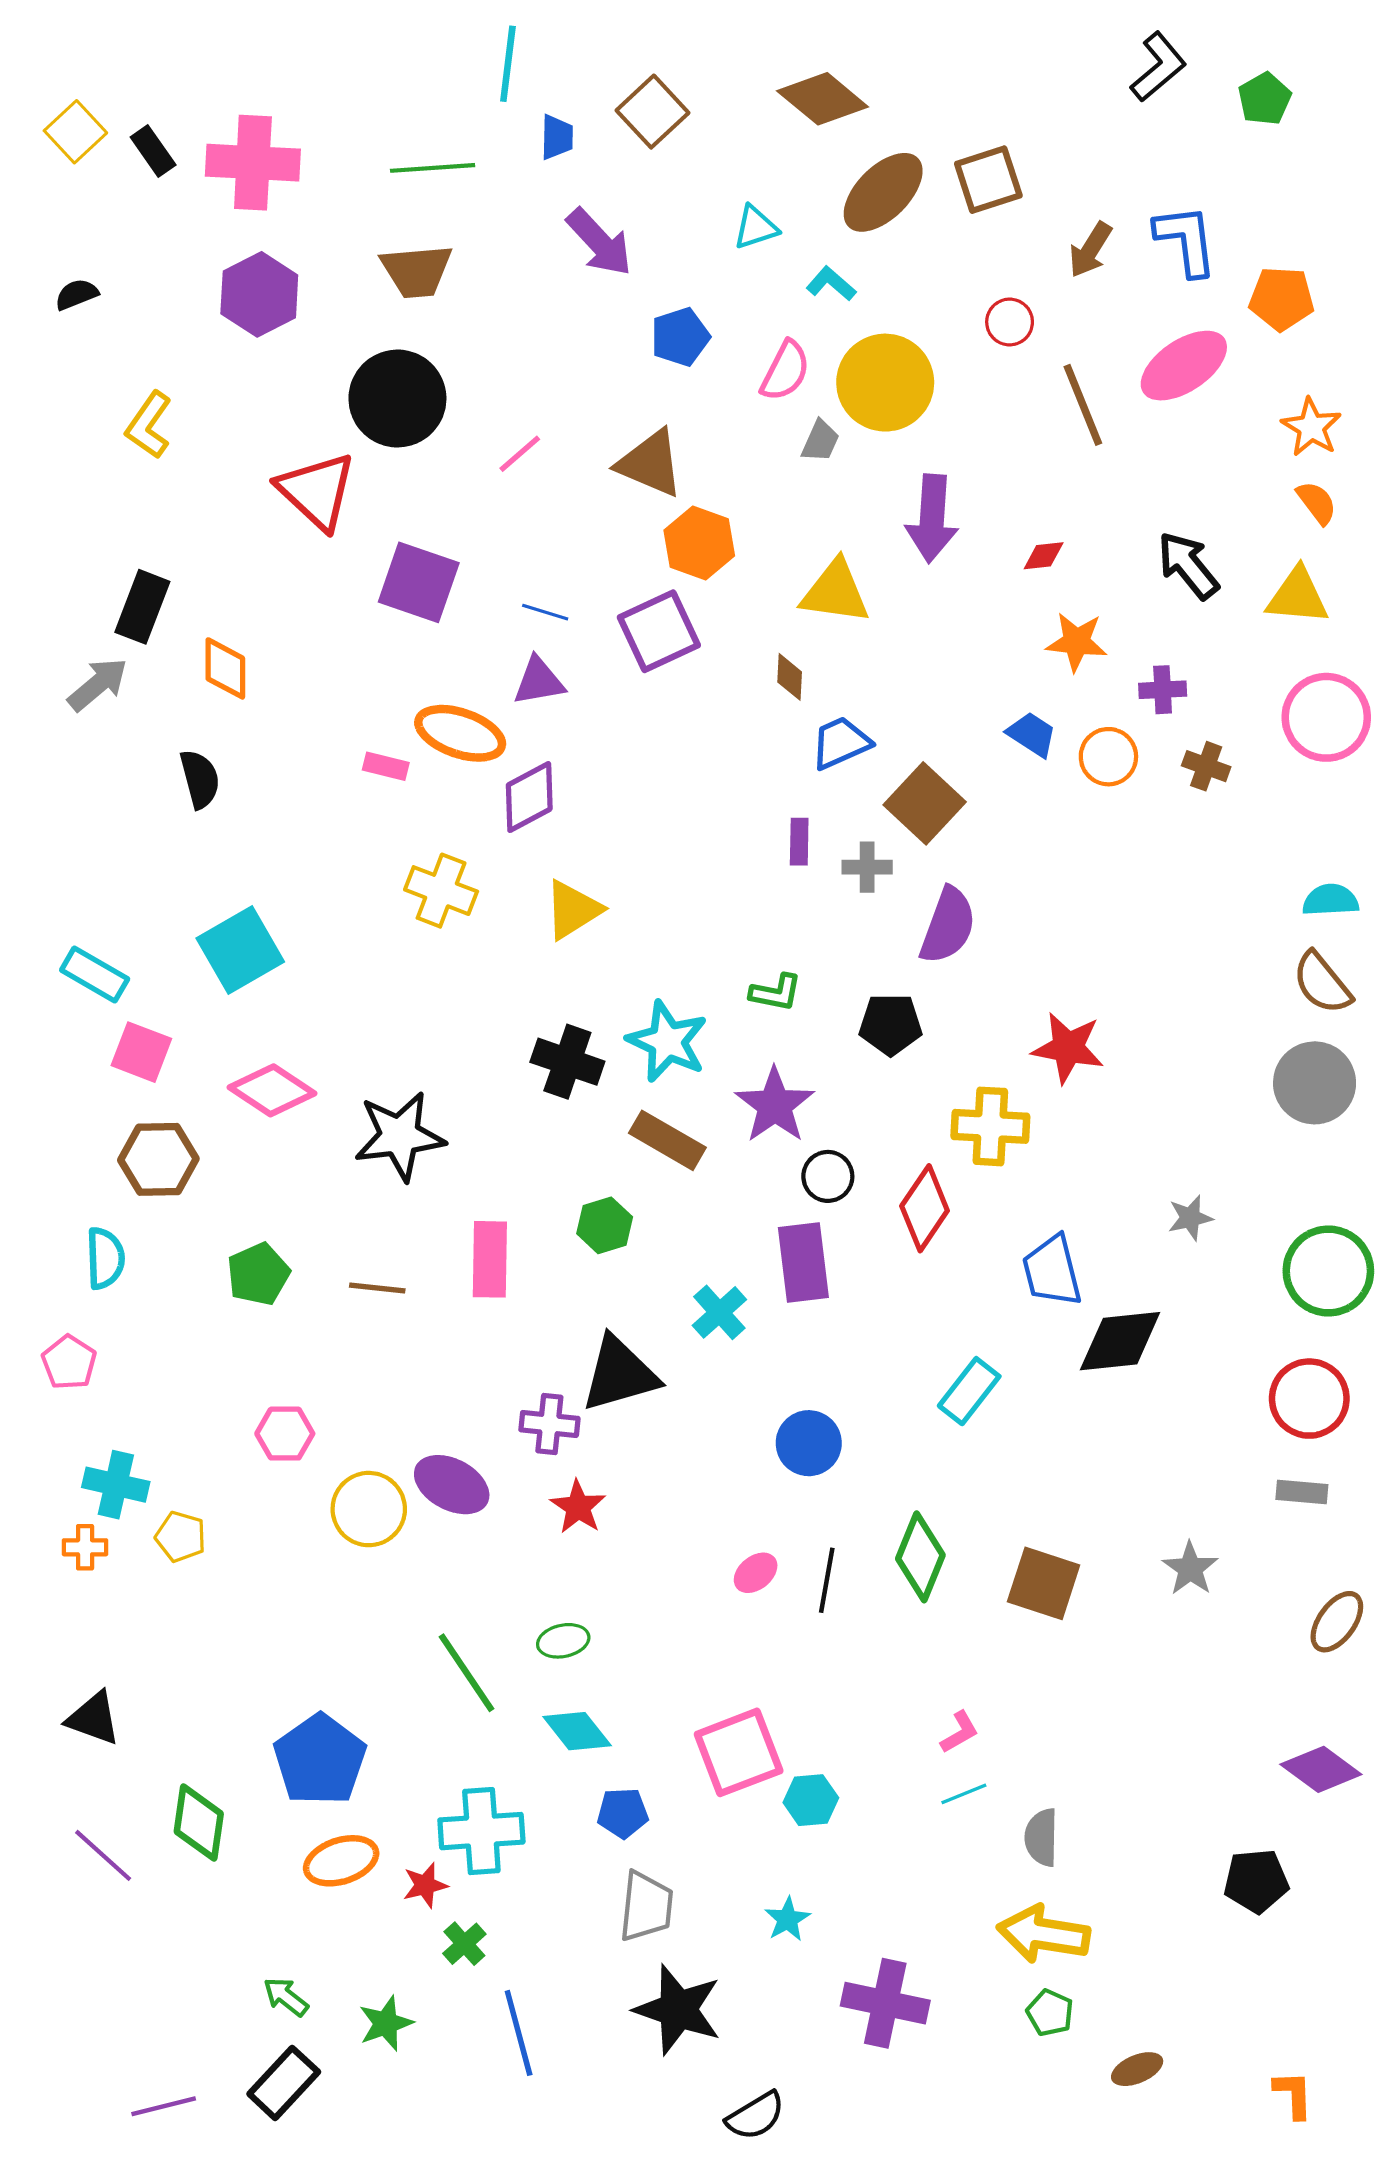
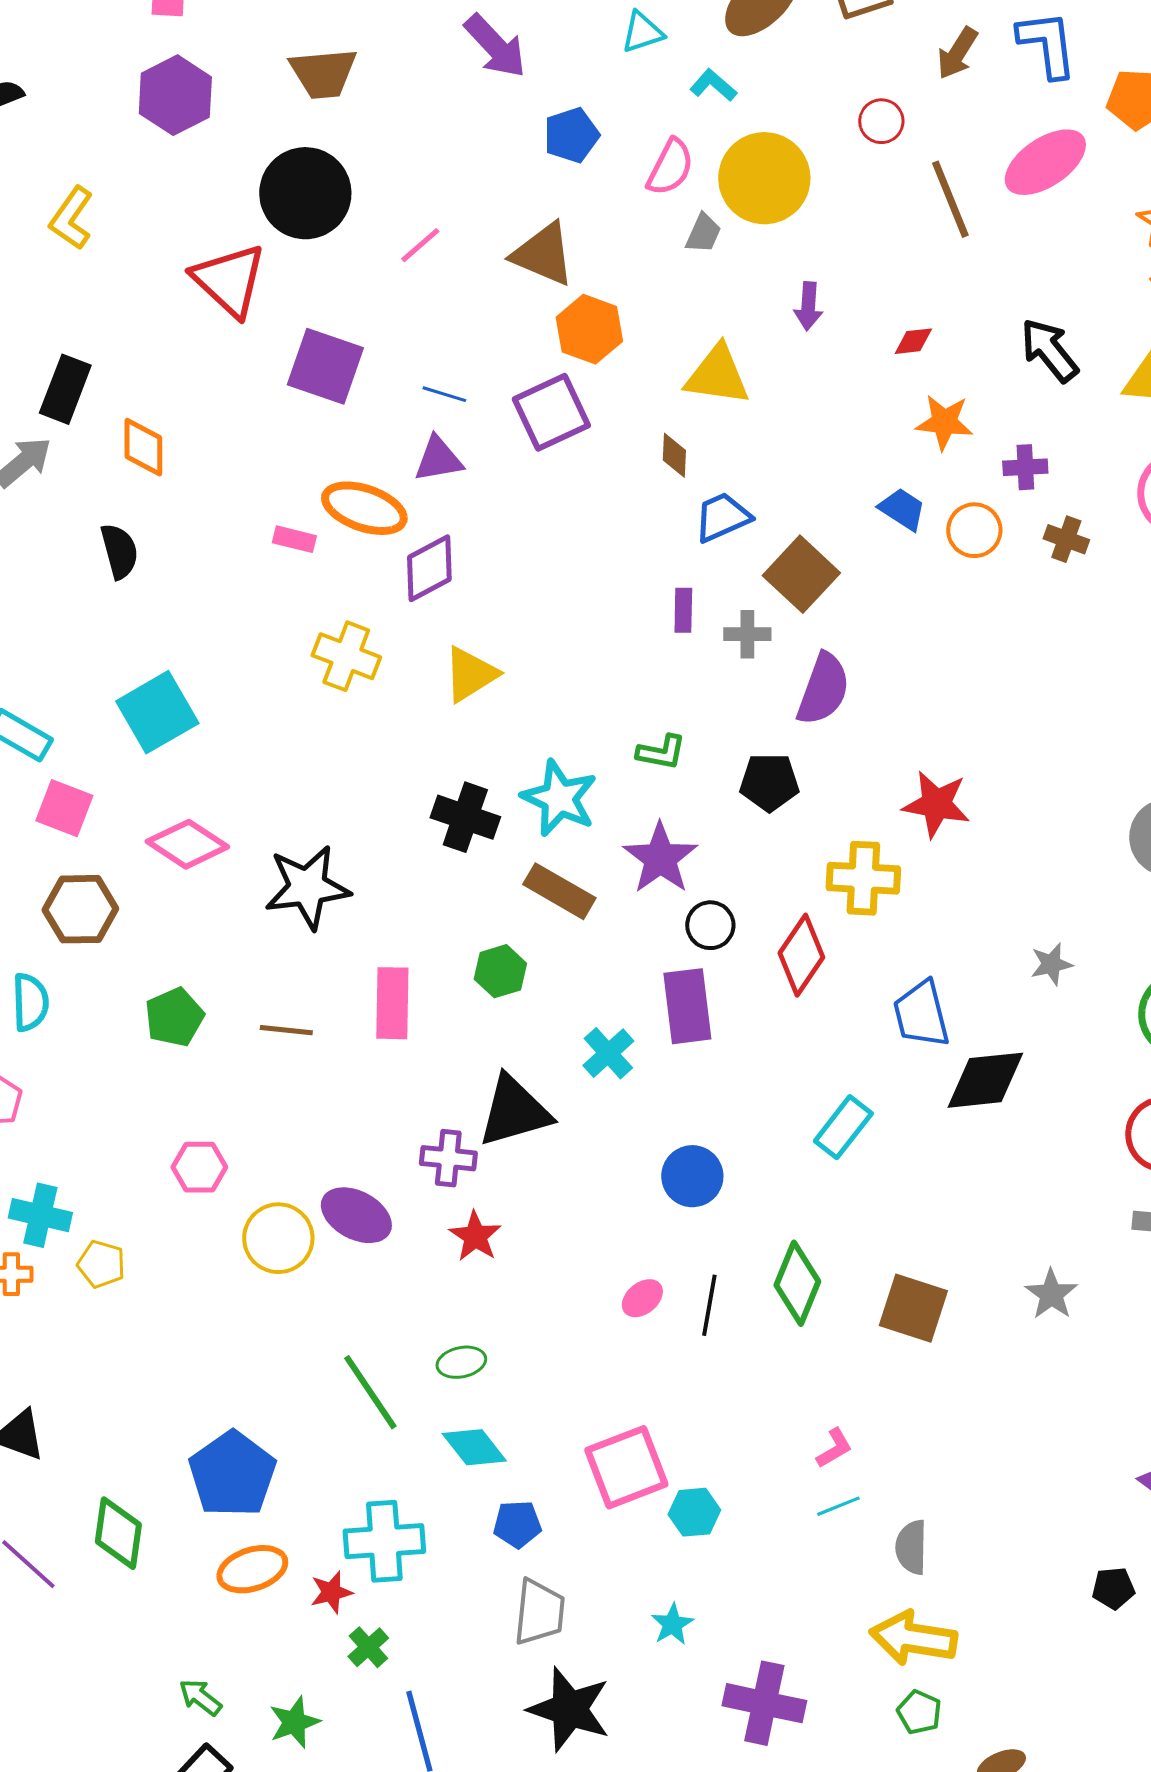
purple arrow: (932, 519) -> (808, 306), size x0.6
black pentagon: (1256, 1881) -> (1113, 1588), size x0.7

